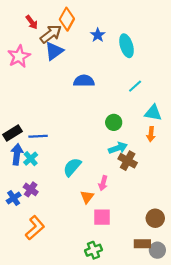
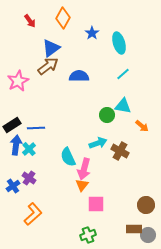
brown arrow: (51, 34) -> (48, 66), moved
pink star: (19, 56) -> (18, 81), moved
cyan line: (135, 86) -> (123, 74), moved
cyan triangle: (153, 113) -> (123, 106), moved
orange arrow: (151, 134) -> (142, 126), turned -56
cyan arrow: (118, 148) -> (98, 143), moved
cyan semicircle: (72, 167) -> (68, 157), turned -66
pink arrow: (103, 183) -> (84, 169), moved, size x1.5

